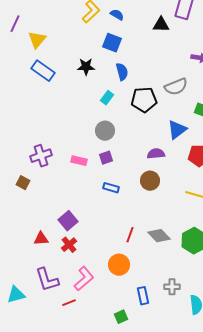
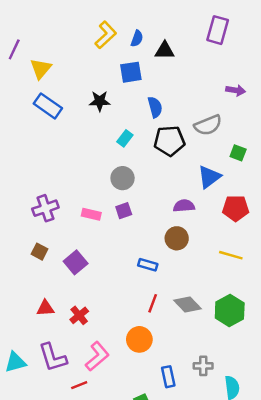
blue semicircle: (117, 15) -> (137, 39), turned 80
black triangle: (161, 25) -> (165, 51), moved
blue square: (112, 43) -> (131, 72), turned -30
blue semicircle: (122, 72) -> (155, 107), moved
brown square: (23, 183) -> (39, 252), moved
blue rectangle: (111, 188) -> (148, 265), moved
purple square: (68, 221) -> (76, 262), moved
cyan triangle: (16, 295) -> (15, 362), moved

